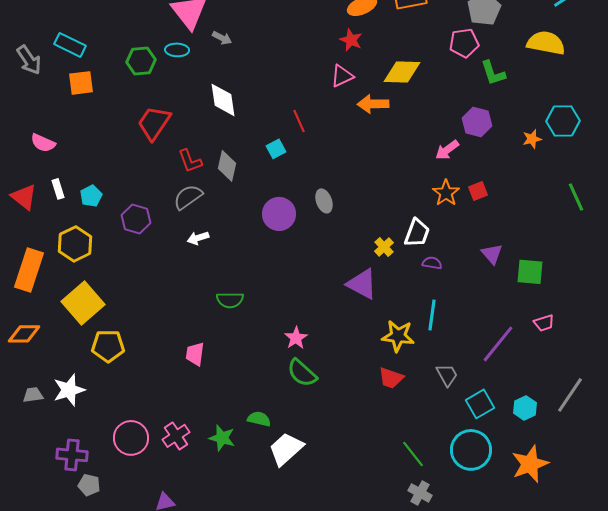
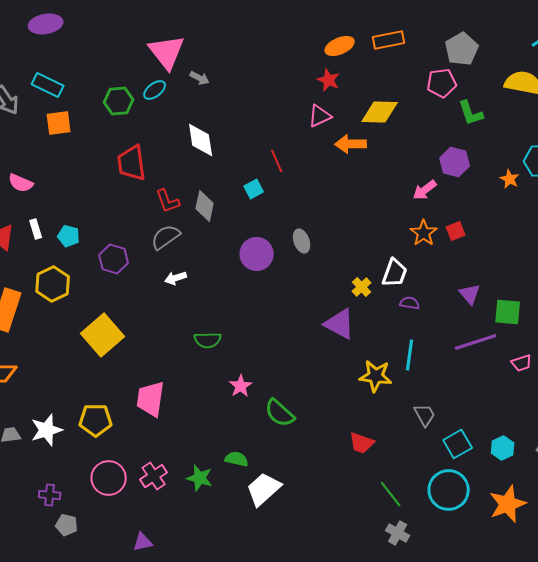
cyan ellipse: (177, 50) -> (155, 90), turned -40
red trapezoid: (154, 123) -> (132, 163), turned -42
orange star: (532, 139) -> (510, 179), turned -30
cyan pentagon: (91, 196) -> (69, 236), turned -30
yellow square: (83, 303) -> (103, 335), moved
pink star: (296, 338) -> (241, 386), moved
purple line: (498, 344) -> (476, 342), moved, turned 33
yellow pentagon: (108, 346) -> (96, 420), moved
pink trapezoid: (195, 354) -> (151, 399), moved, size x1.5
red trapezoid: (391, 378) -> (362, 443), moved
purple cross: (72, 455) -> (50, 495), size x0.7

